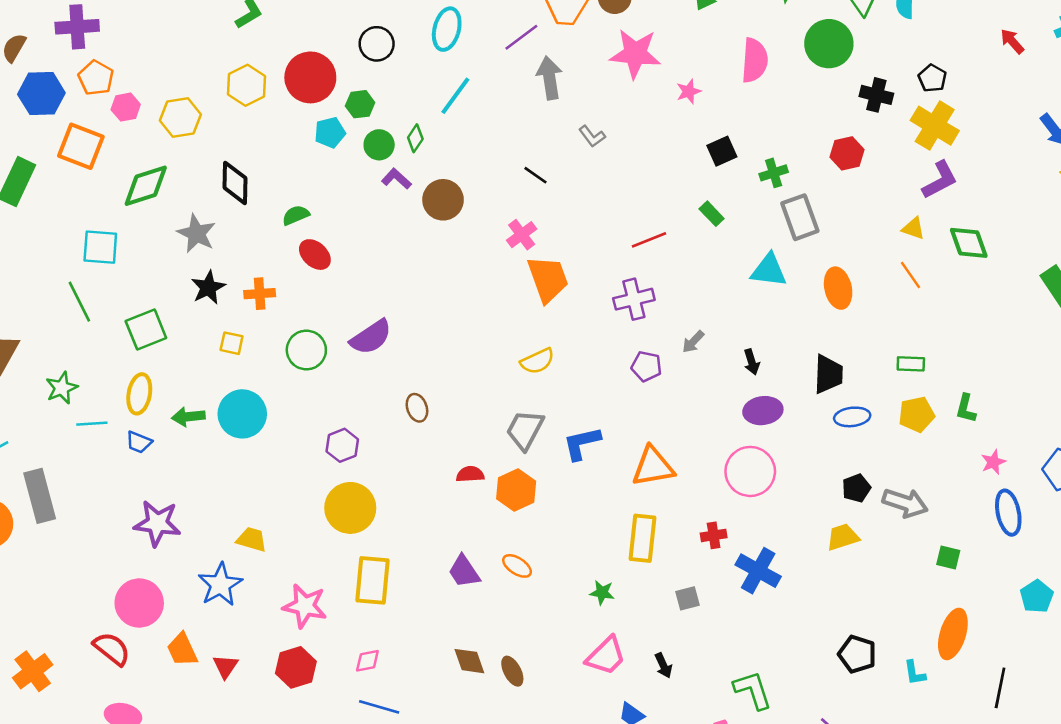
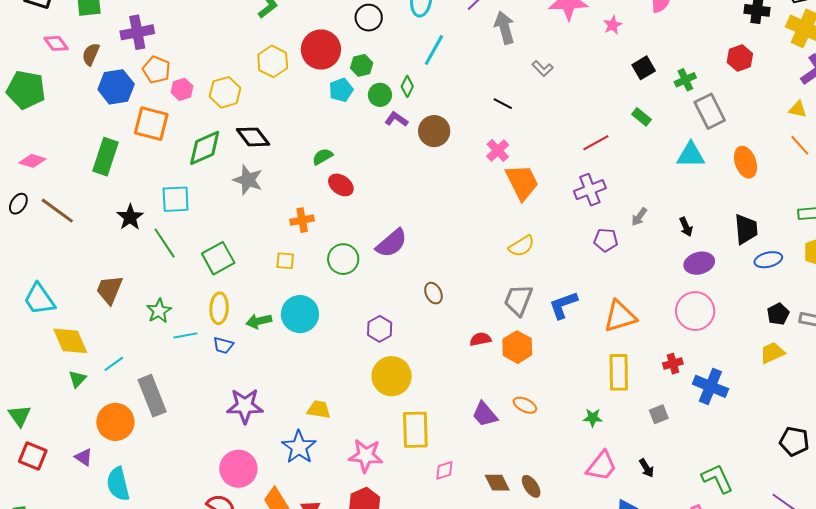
black diamond: (235, 183) -> (253, 137), moved, turned -32
black star: (208, 287) -> (130, 217), moved
pink diamond: (367, 661) -> (444, 470), moved

